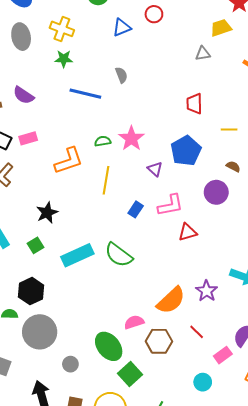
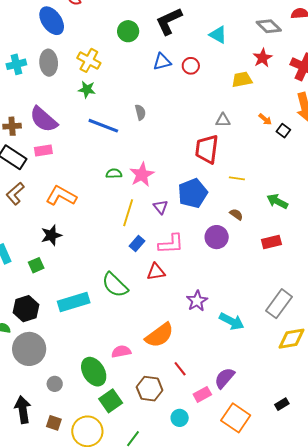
red circle: (154, 14) -> (191, 66), moved
blue triangle: (122, 27) -> (162, 62), moved
gray triangle: (203, 54) -> (223, 120), moved
purple semicircle: (23, 95) -> (44, 119), size x1.4
red trapezoid: (194, 104) -> (207, 149), size x1.4
pink rectangle: (28, 138) -> (43, 150), moved
orange L-shape: (69, 161) -> (61, 196), moved, turned -140
yellow line: (106, 180) -> (128, 213), moved
red triangle: (188, 232) -> (156, 272), moved
cyan rectangle: (77, 255) -> (74, 302), moved
purple star: (207, 291) -> (197, 301), moved
brown hexagon: (159, 341) -> (150, 389), moved

